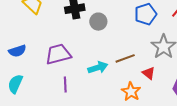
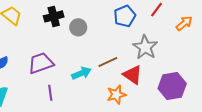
red triangle: (149, 73) -> (133, 75), size x1.5
orange star: (131, 92) -> (116, 95), turned 30

